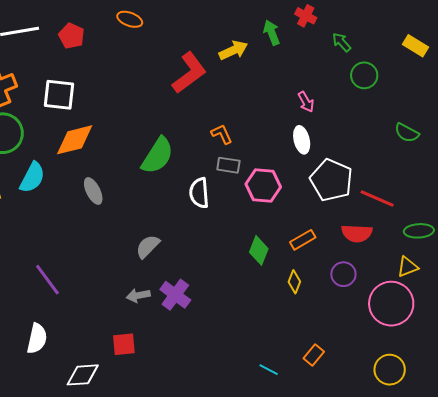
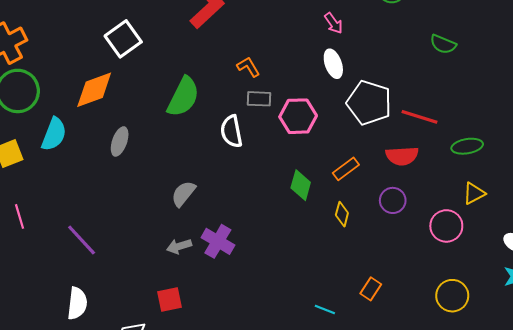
white square: (59, 95) -> (123, 39), moved, turned -36
gray ellipse: (93, 191) -> (120, 141), turned 52
yellow triangle: (408, 267) -> (474, 193), moved
pink circle: (391, 304) -> (446, 226), size x0.7

